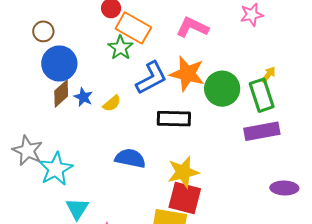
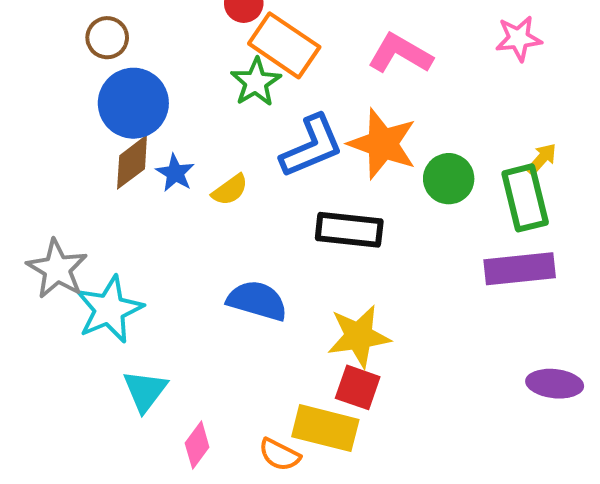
green circle: (222, 89) -> (449, 179), size x0.7
red square: (185, 198) -> (358, 387), size x0.7

